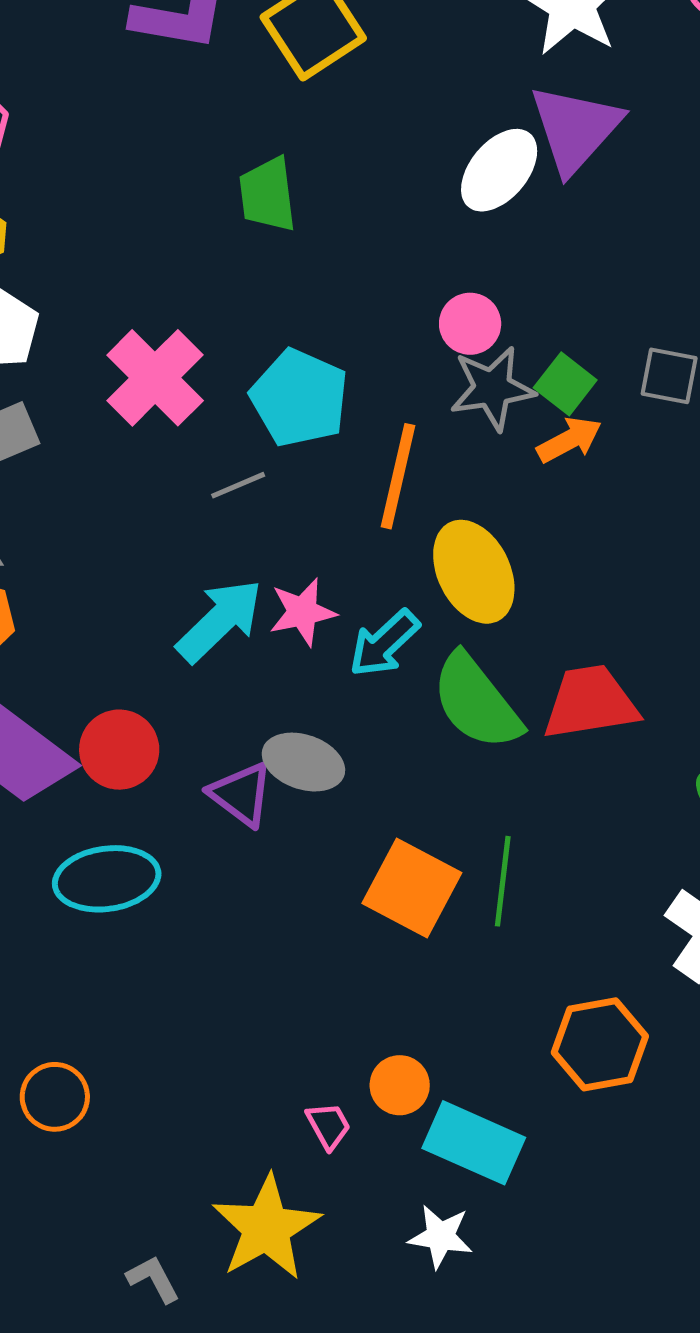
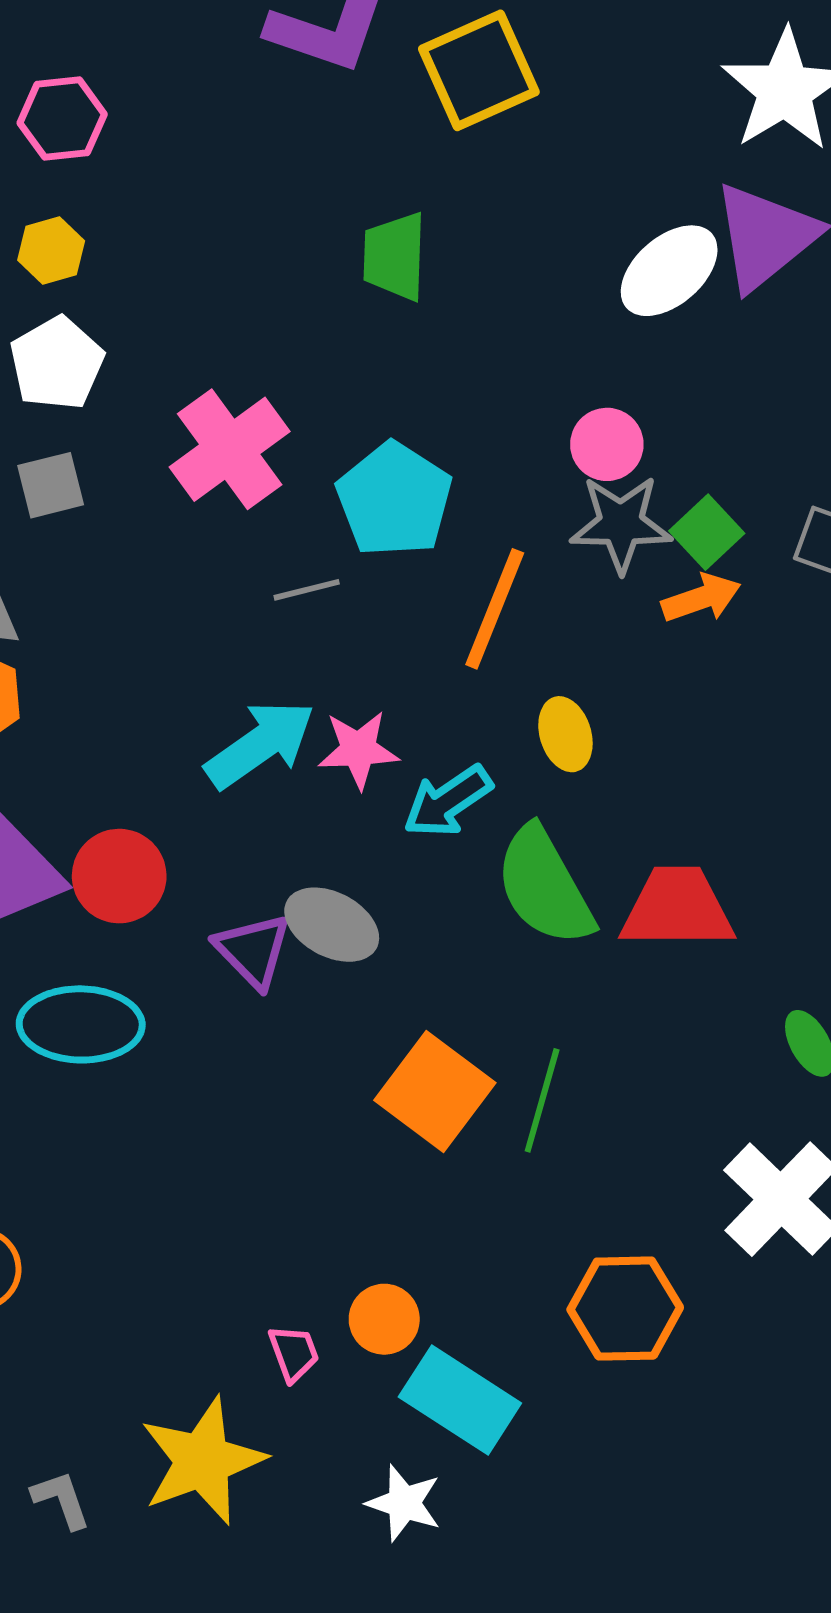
yellow ellipse: (474, 572) -> (565, 734), size x0.6

